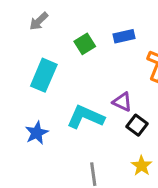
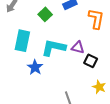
cyan L-shape: (85, 117) -> (54, 48), moved
blue star: (37, 133) -> (35, 67), moved

